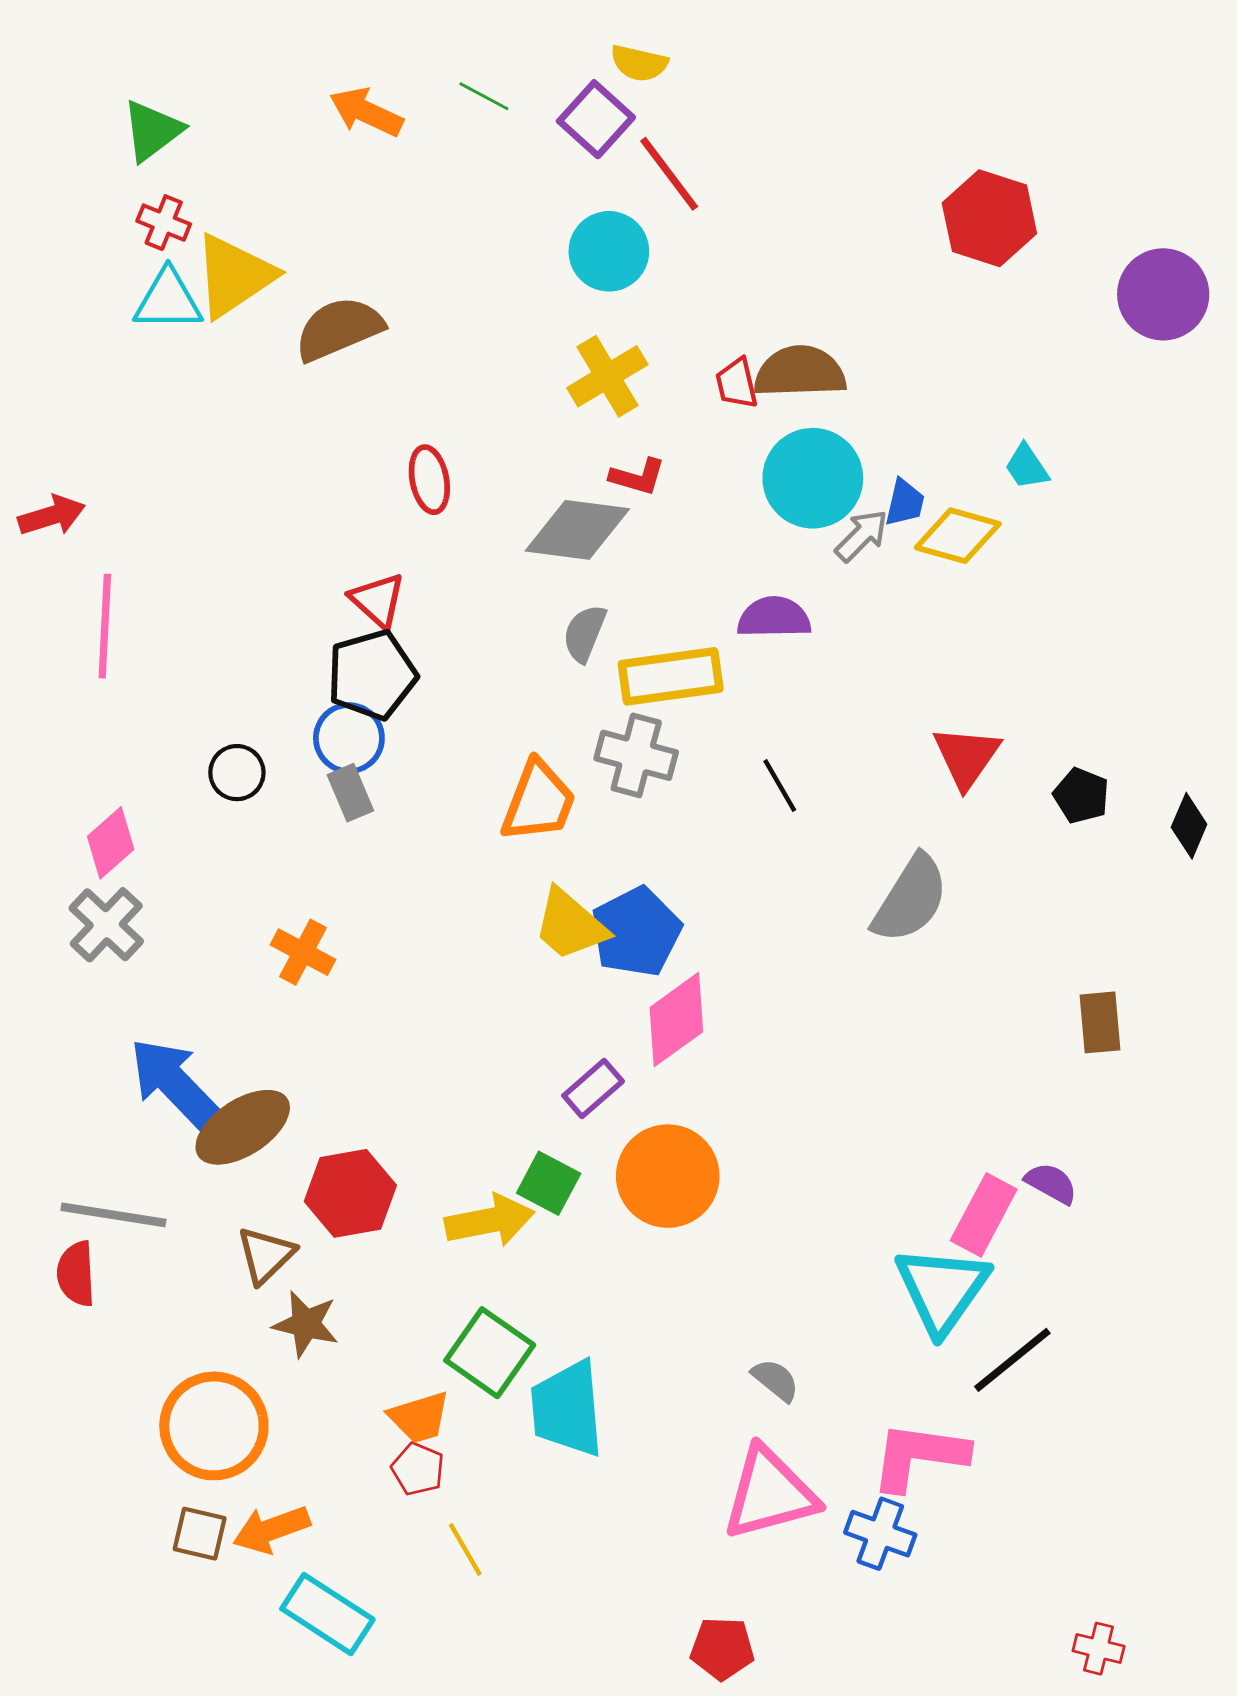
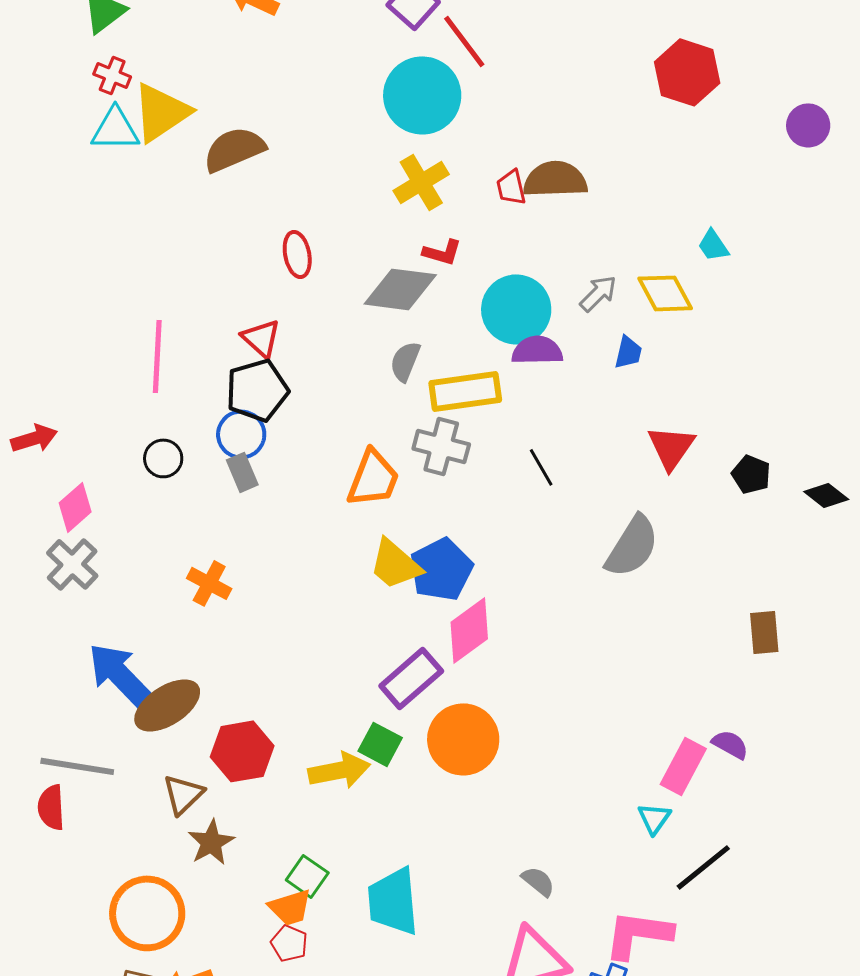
cyan circle: (609, 251) -> (422, 95), size x1.4
purple circle: (1163, 294) -> (808, 125), size x0.7
cyan circle: (813, 478) -> (516, 309), moved
blue trapezoid: (905, 503) -> (628, 352), moved
red arrow: (52, 516) -> (34, 438), moved
yellow diamond: (958, 536) -> (665, 293), turned 46
pink line: (105, 626) -> (157, 356), moved
black diamond: (1189, 826) -> (826, 495), turned -75
purple rectangle: (593, 1088) -> (411, 678), size x1.5
cyan triangle: (942, 1290) -> (654, 818), size x0.5
brown star: (306, 1324) -> (211, 842), turned 30
green square: (490, 1353) -> (307, 876), moved, size x0.7

